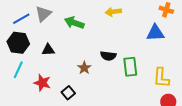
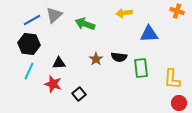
blue triangle: (155, 33) -> (149, 34), moved
black triangle: (48, 50) -> (59, 63), moved
brown star: (84, 68) -> (96, 59), moved

